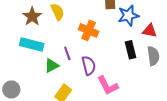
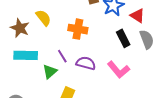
red triangle: (150, 31) -> (137, 16), turned 35
purple semicircle: (89, 66) -> (86, 63), turned -48
pink L-shape: (108, 86) -> (118, 70), moved

